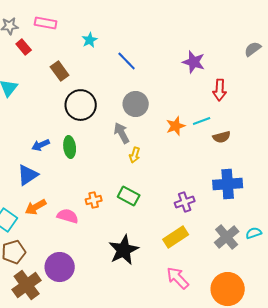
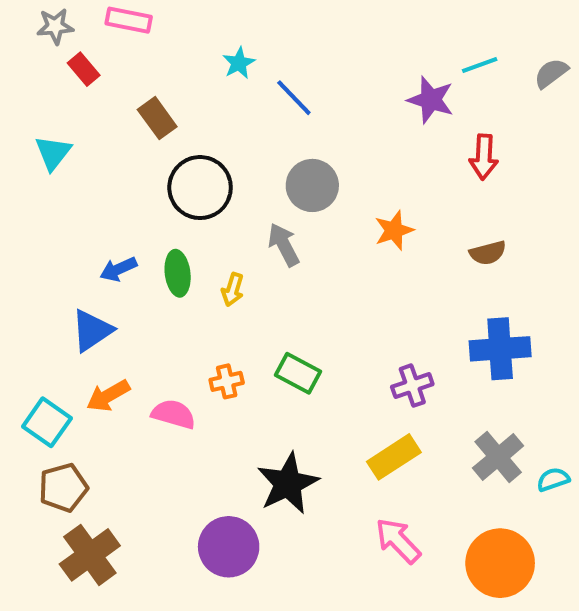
cyan star: (90, 40) -> (239, 63), moved
cyan line: (202, 121) -> (480, 65), moved
yellow arrow: (135, 155) -> (233, 290), moved
cyan semicircle: (254, 233) -> (553, 479), moved
purple circle: (60, 267) -> (229, 547), moved

